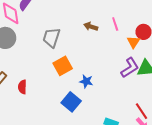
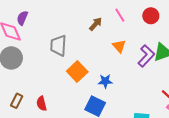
brown arrow: (91, 27) -> (96, 24), turned 128
orange triangle: (133, 42) -> (119, 46), moved

